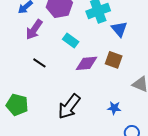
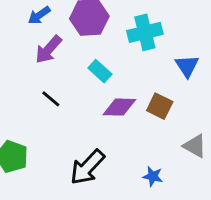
blue triangle: (119, 29) -> (187, 66), moved

